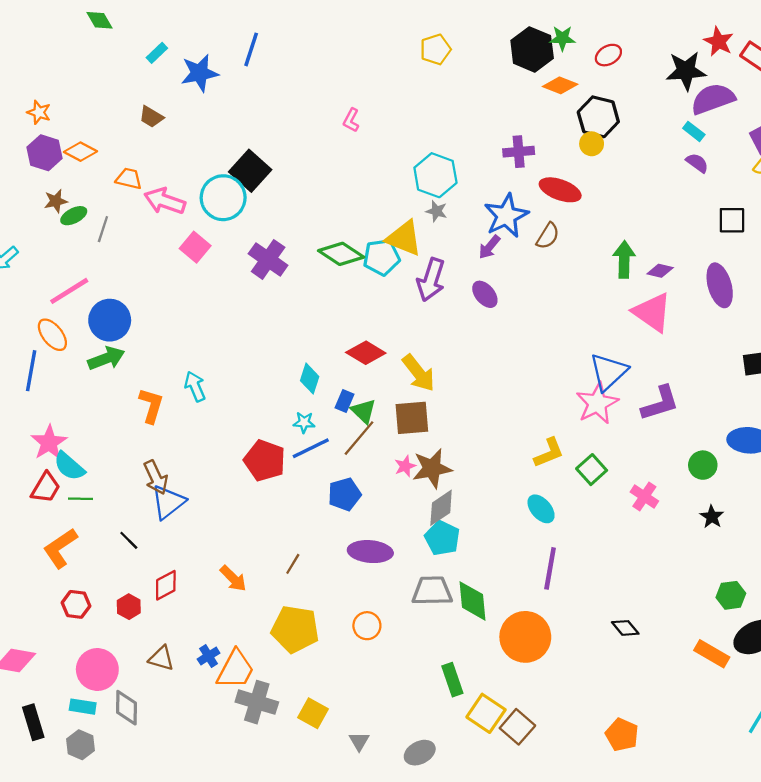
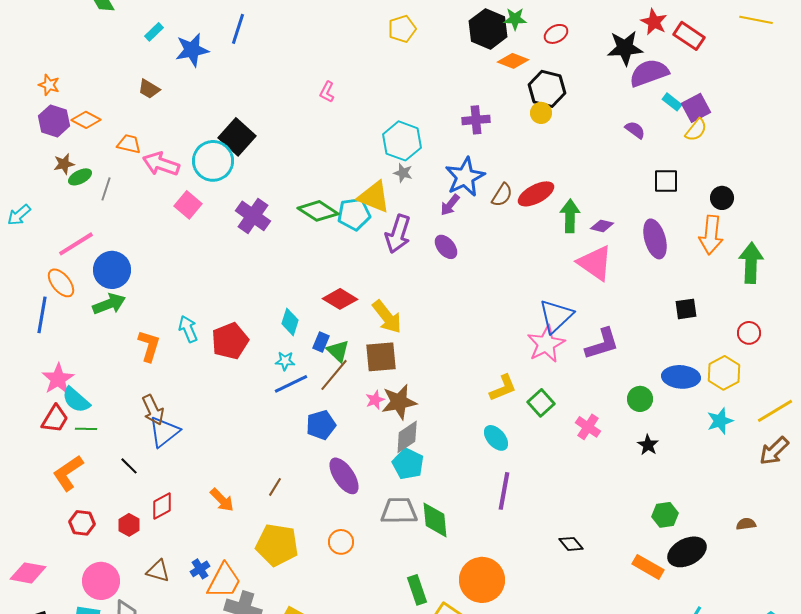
cyan rectangle: (694, 131) -> (672, 102), moved
red ellipse: (560, 190) -> (536, 194), moved, turned -48
red pentagon: (265, 461) -> (230, 341), moved, turned 30
purple ellipse: (370, 552) -> (344, 476), turned 51
orange circle: (525, 637) -> (482, 580), moved

